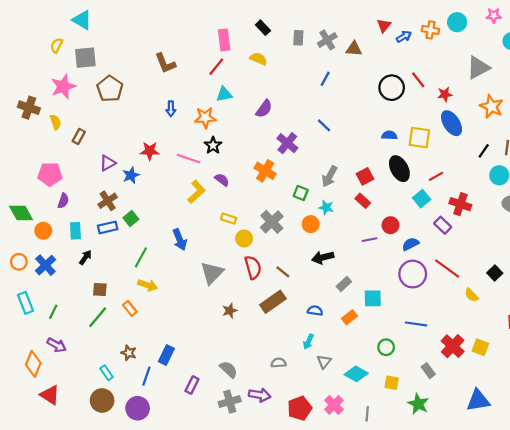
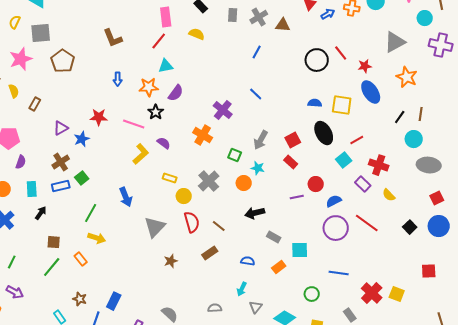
purple semicircle: (264, 109) -> (176, 93), moved
gray rectangle: (344, 284) -> (274, 237), turned 72
yellow semicircle: (471, 295) -> (389, 195), moved
brown rectangle: (273, 302) -> (210, 253), size x0.7

